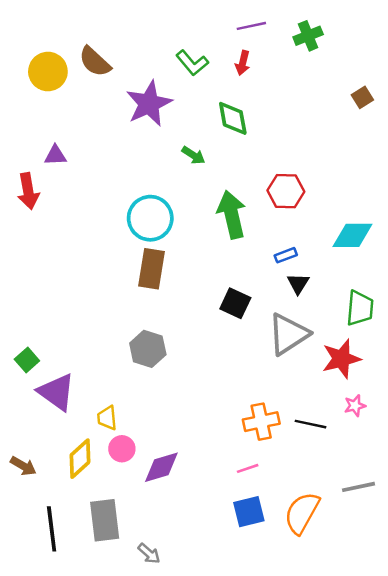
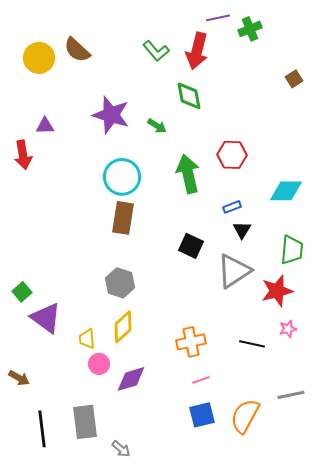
purple line: (251, 26) -> (218, 18), moved
red arrow: (243, 63) -> (197, 51), size x1.8
purple star: (149, 104) -> (111, 115), moved, turned -30
orange cross: (261, 422) -> (191, 342), moved
yellow diamond: (80, 459) -> (123, 327), moved

